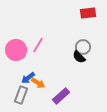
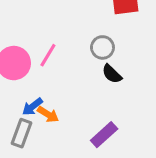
gray circle: (83, 47) -> (102, 47), moved
purple rectangle: (61, 96) -> (104, 135), moved

